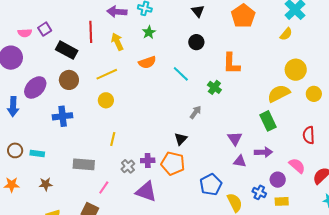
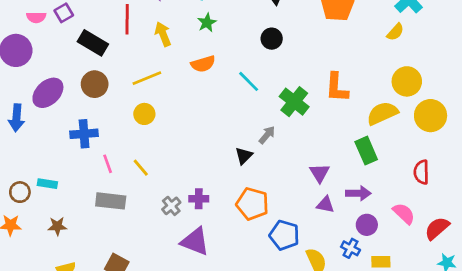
orange L-shape: (231, 64) -> (337, 88), moved
green cross: (214, 87) -> (294, 102), size x1.5
yellow circle: (314, 94) -> (431, 116), size x1.5
yellow line: (113, 139) -> (141, 168), moved, turned -56
black triangle: (181, 139) -> (244, 156), moved
brown circle: (15, 150) -> (20, 192), moved
orange pentagon: (173, 163) -> (252, 204), moved
purple circle: (278, 180) -> (367, 225), moved
blue pentagon: (211, 185) -> (284, 235), turned -30
pink line: (104, 187) -> (108, 164), moved, turned -56

